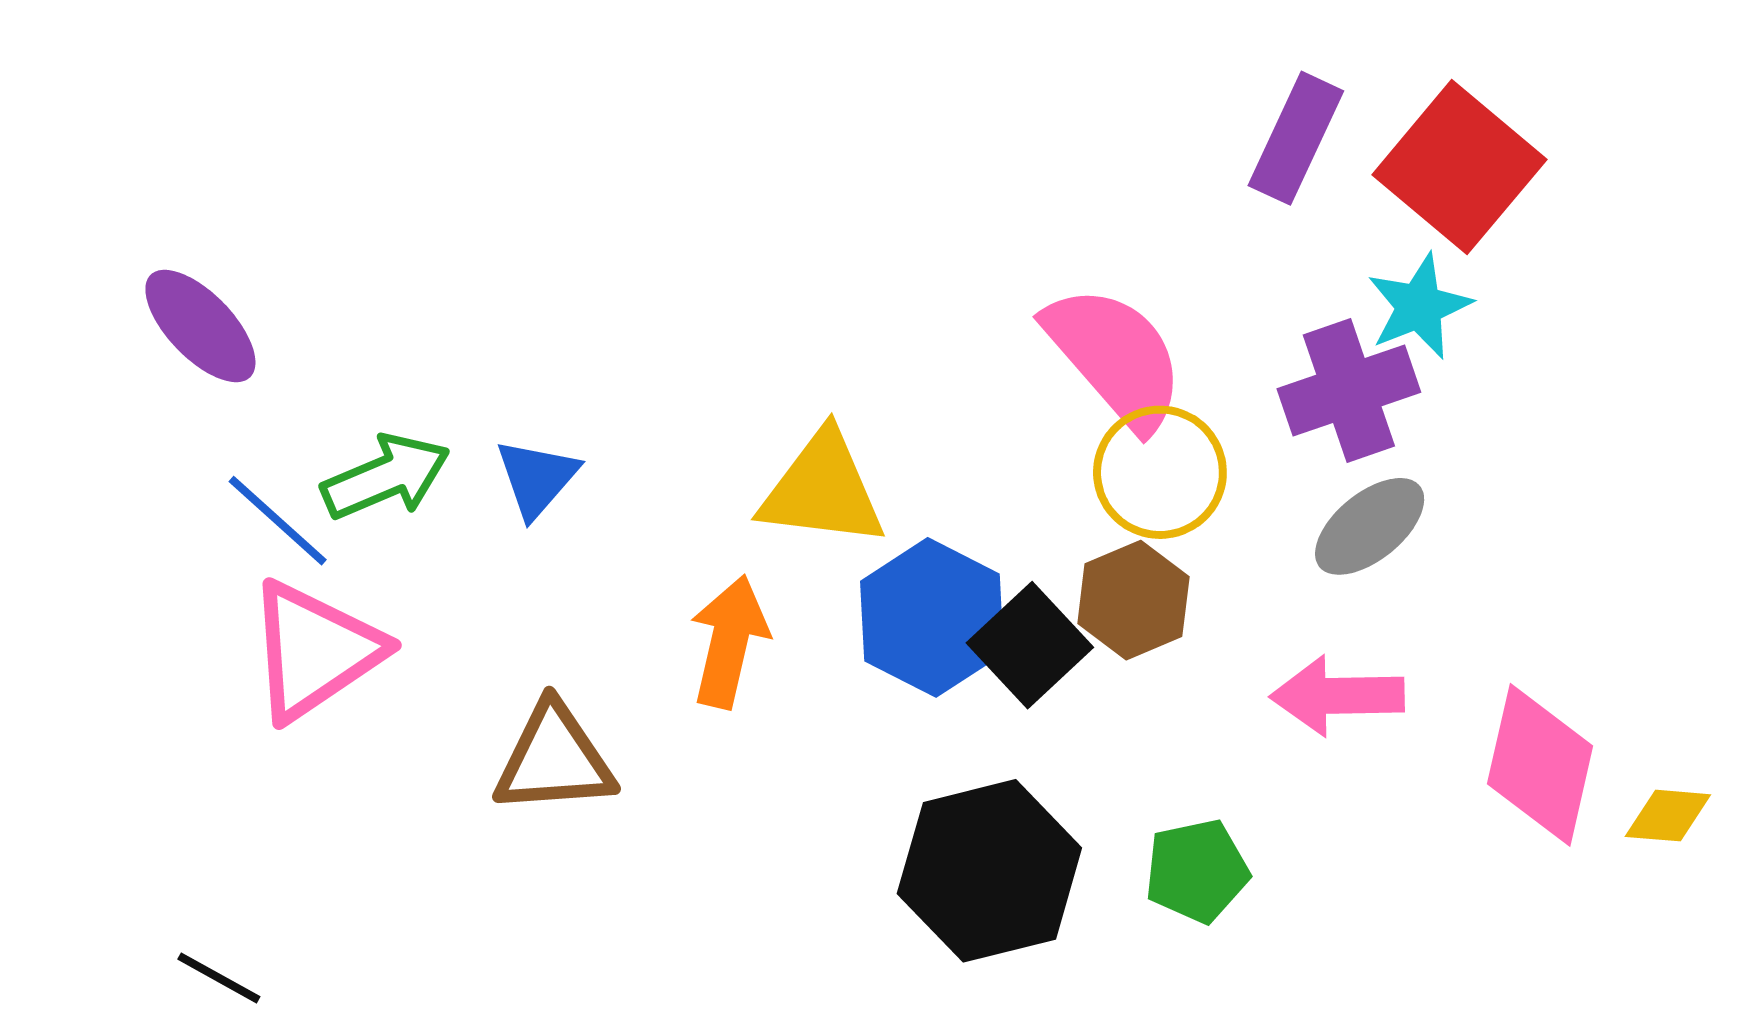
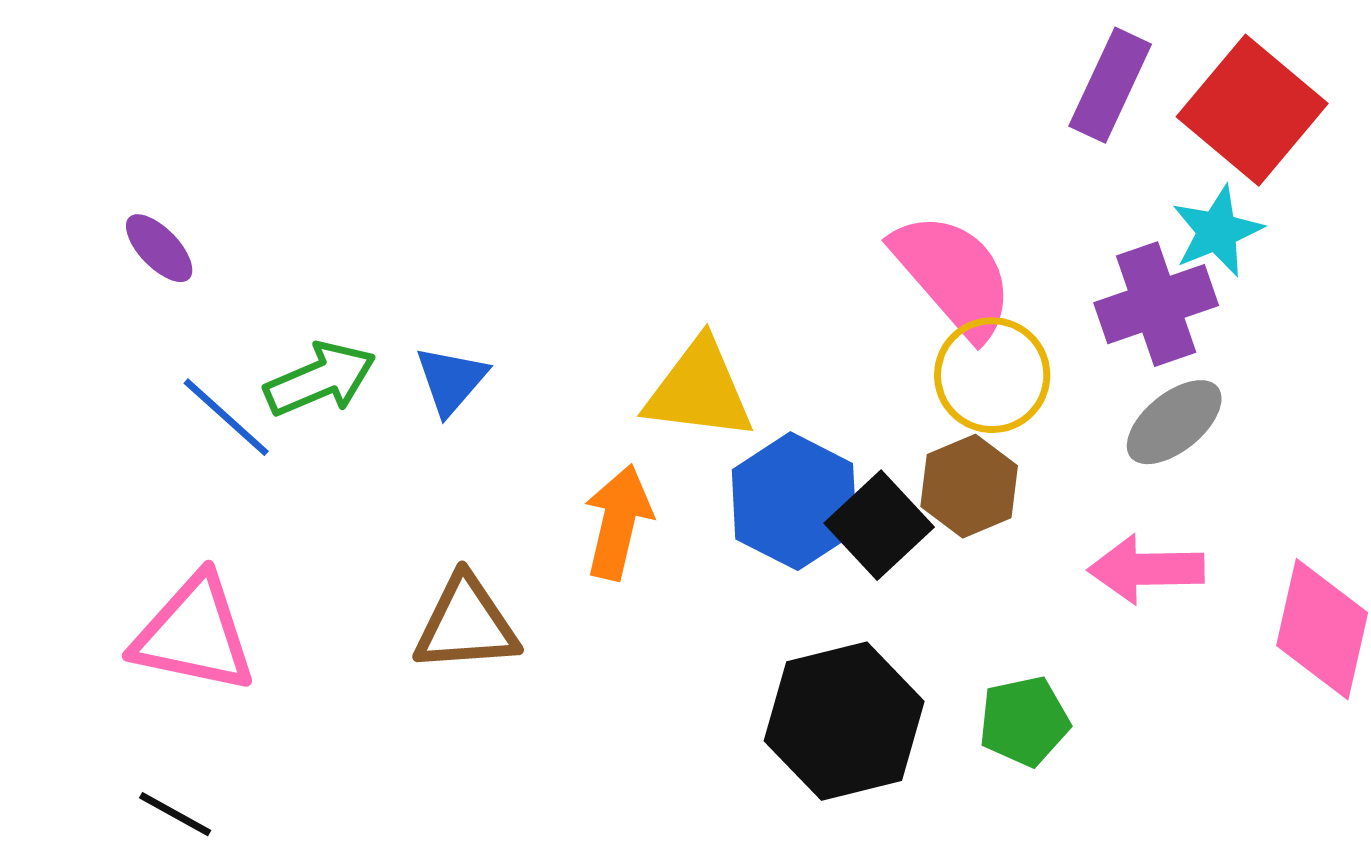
purple ellipse: (200, 326) -> (159, 248), size x0.7
pink triangle: (314, 651) -> (194, 634), moved, turned 46

